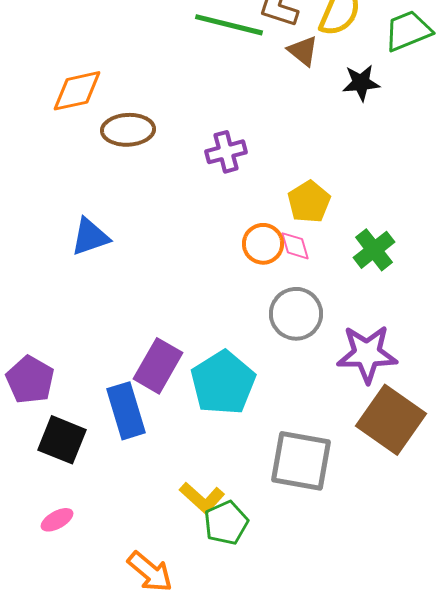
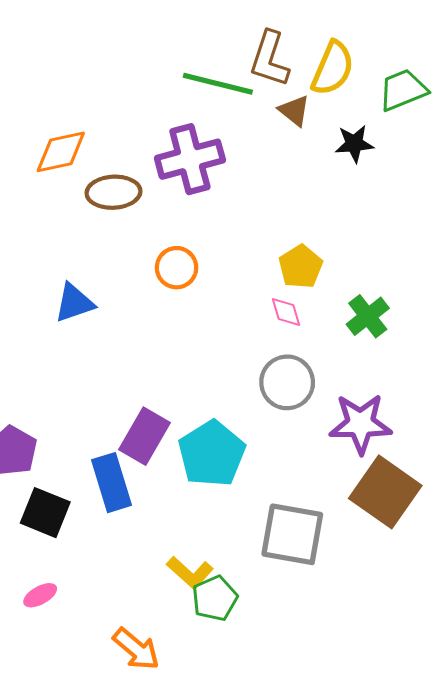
purple cross: (226, 152) -> (190, 159), moved, size x1.6
orange circle: (263, 244) -> (177, 268), moved

